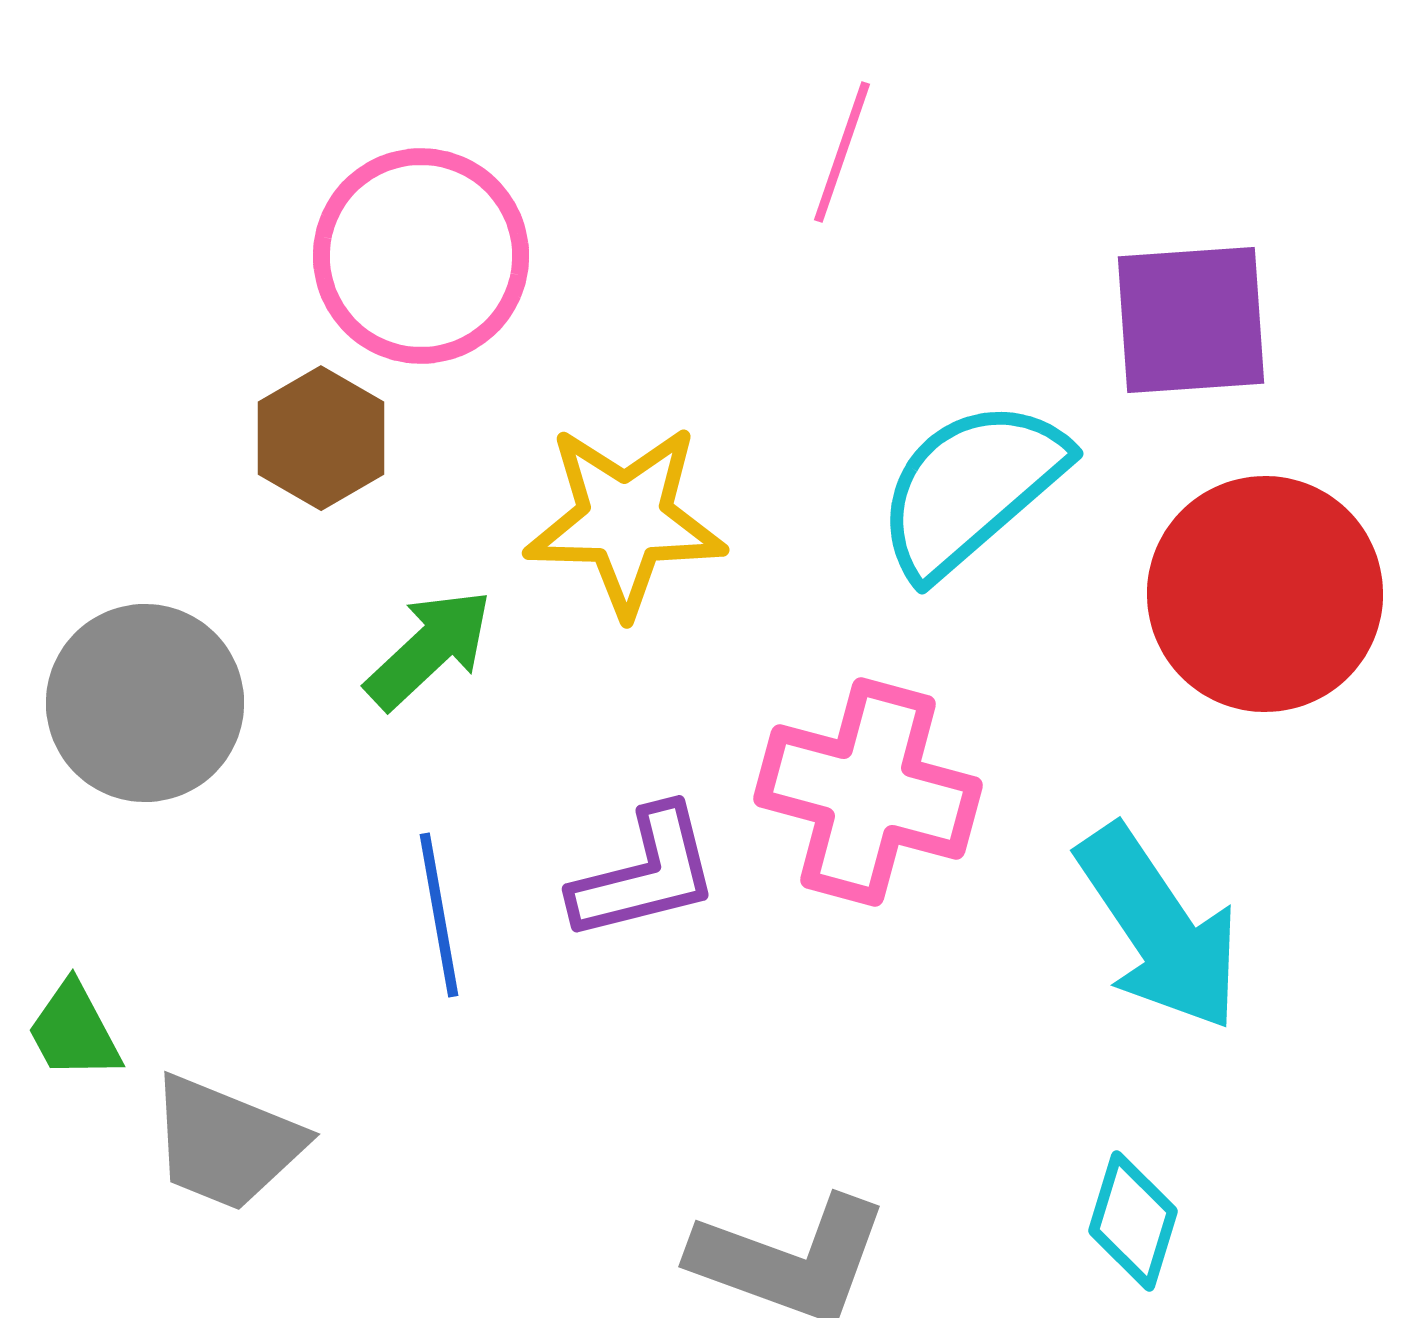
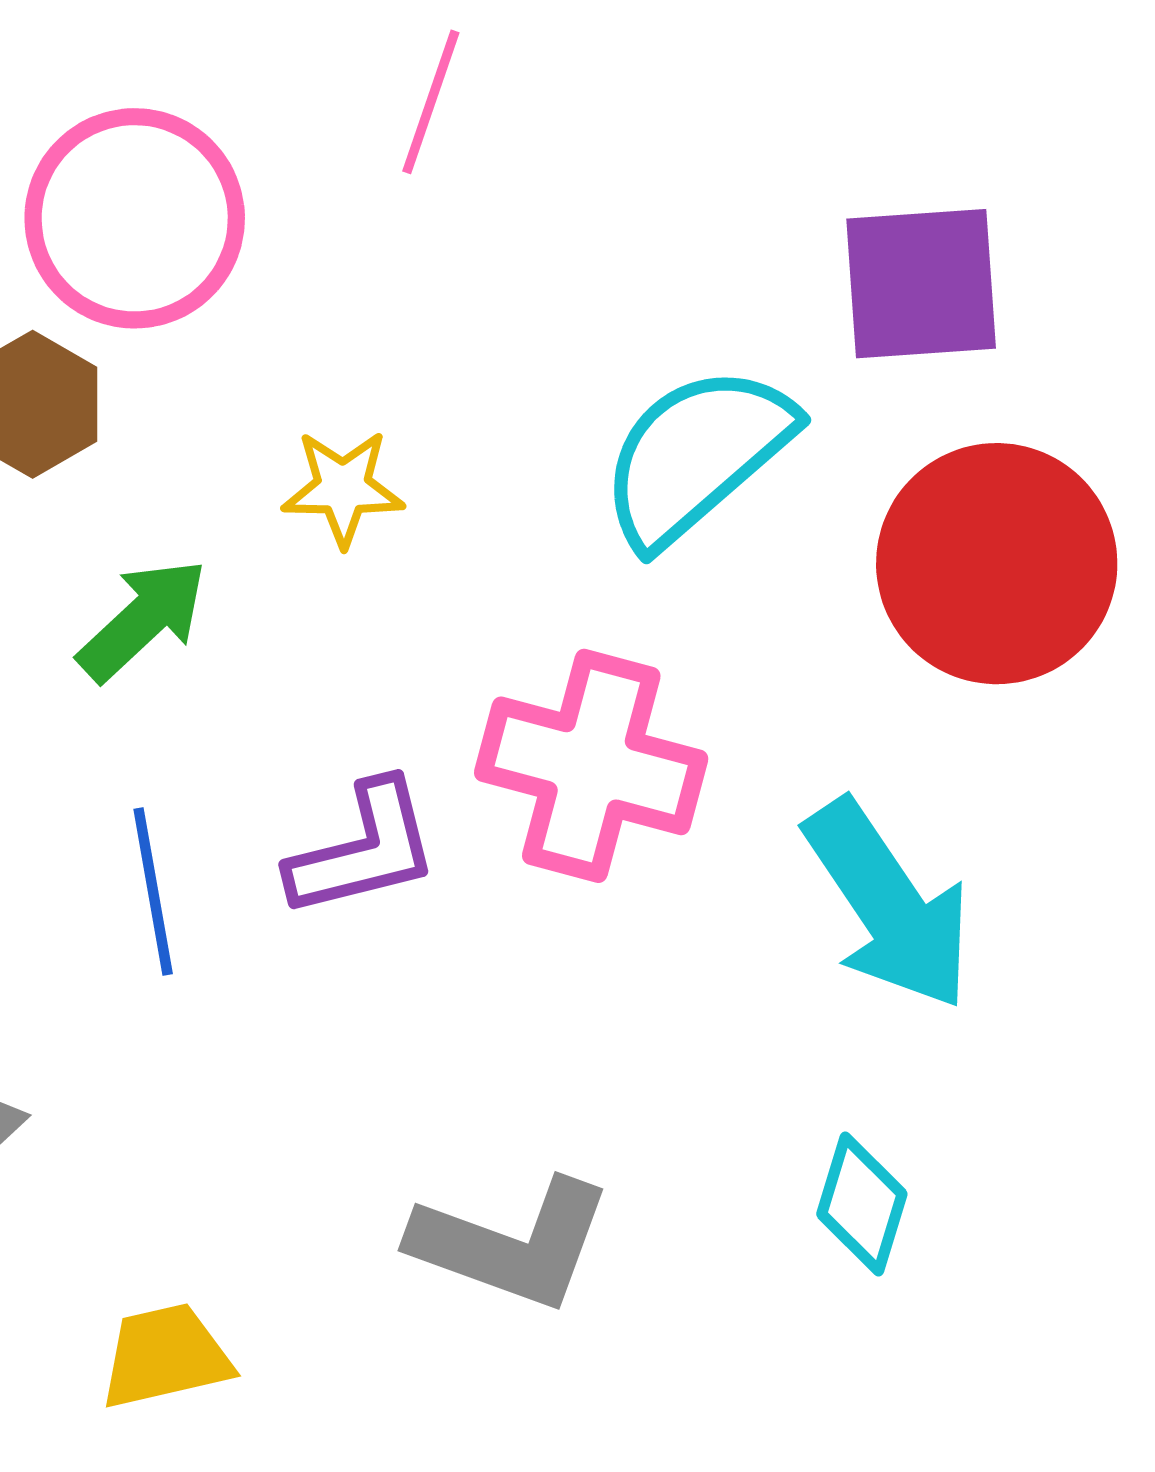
pink line: (842, 152) -> (431, 102), moved
yellow star: (625, 520) -> (343, 488), size x0.6

